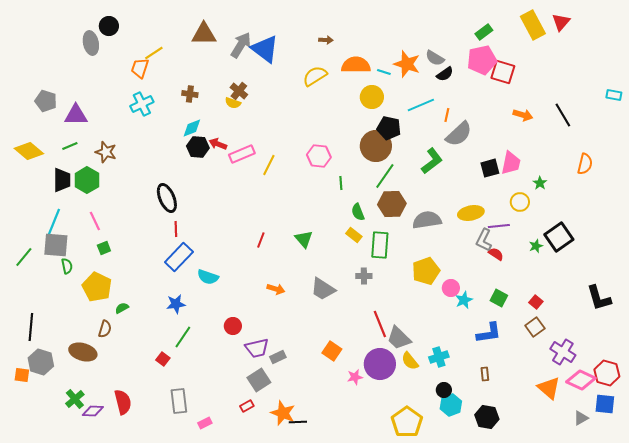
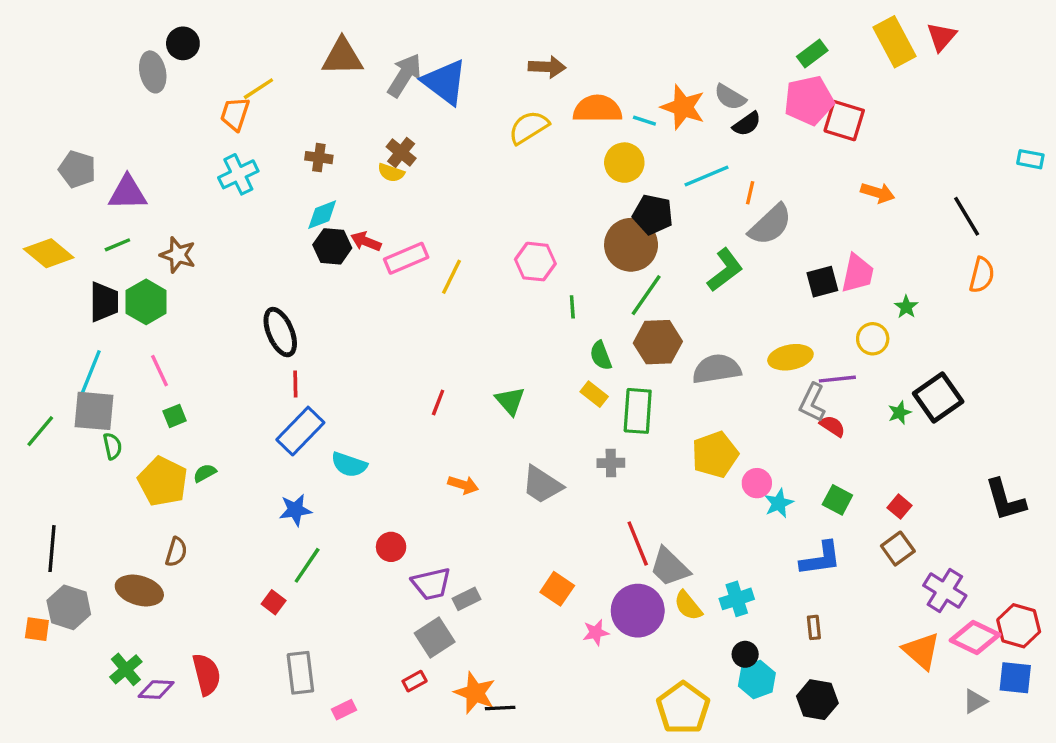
brown arrow: (326, 40) -> (547, 67), size x1.5
black line: (563, 115) -> (967, 216), moved
green semicircle: (122, 308) -> (205, 473), moved

